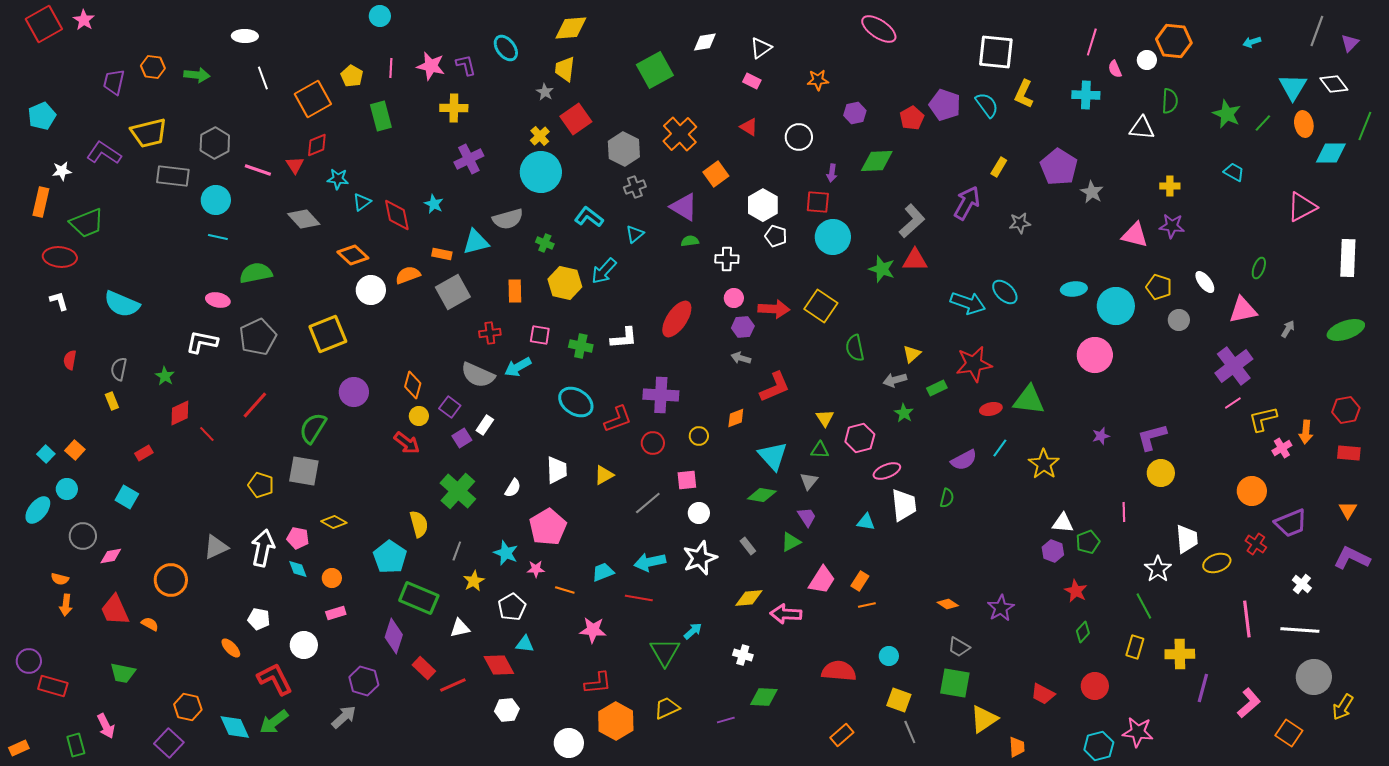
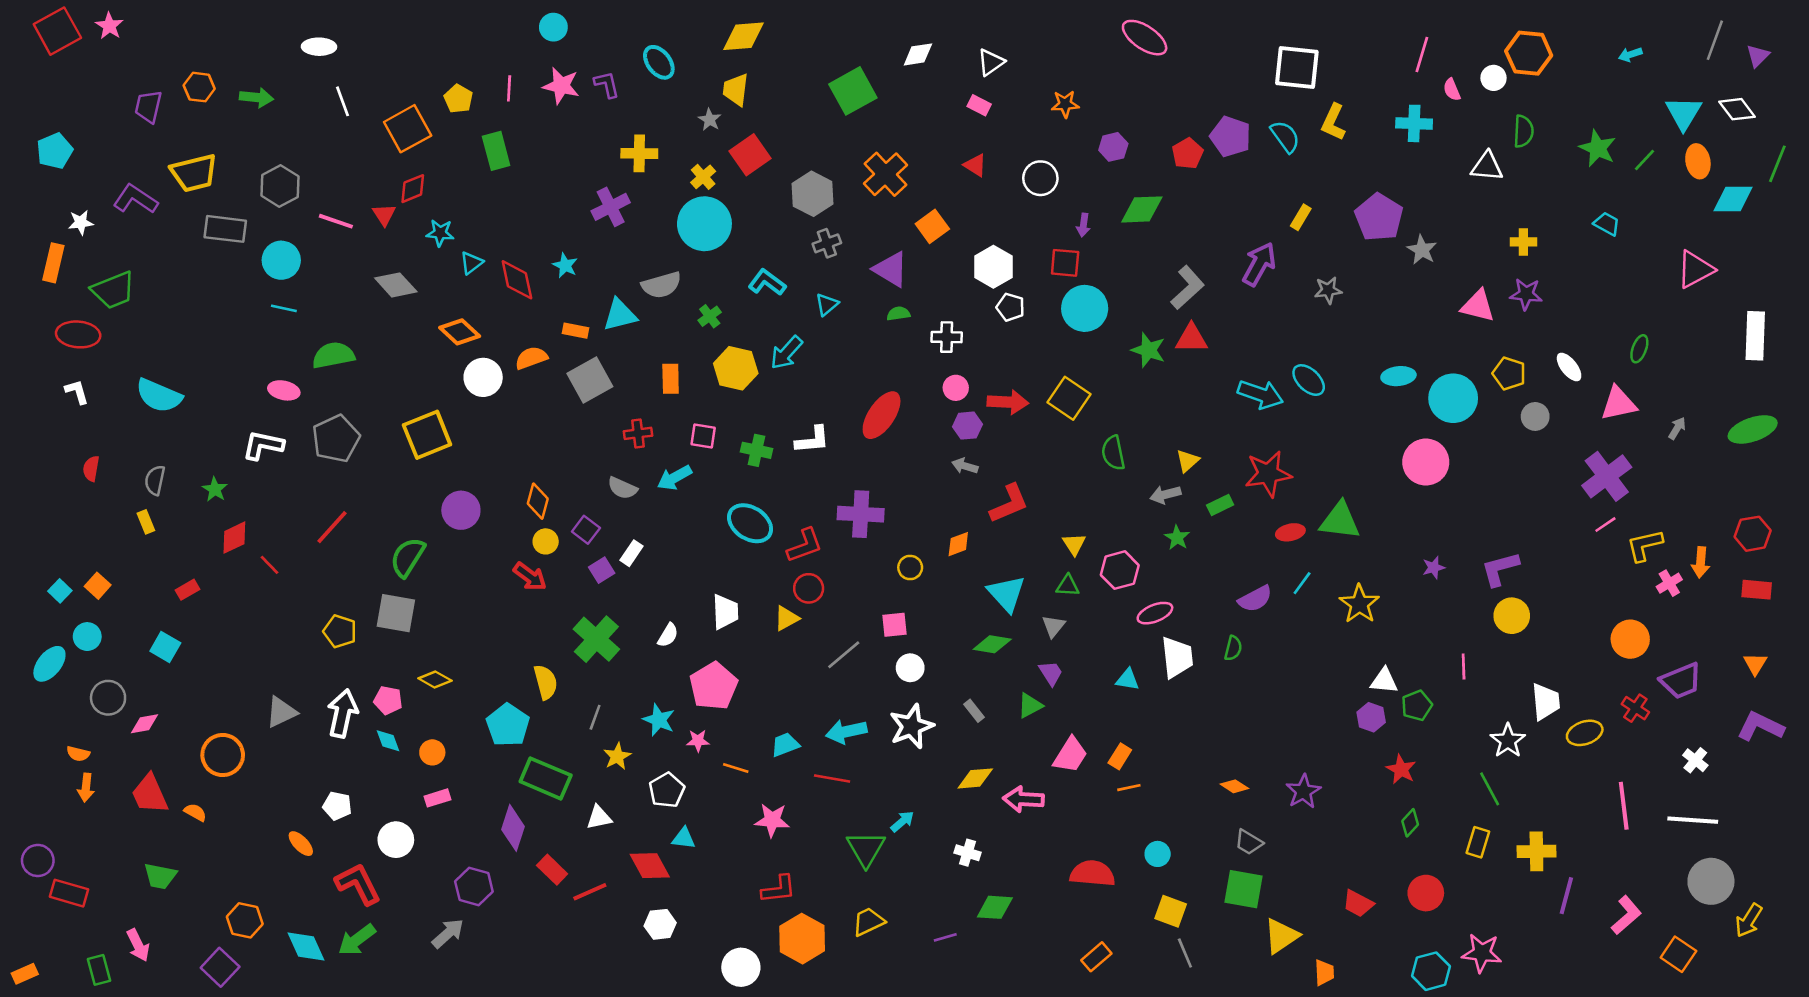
cyan circle: (380, 16) -> (553, 27), moved
yellow cross: (454, 108) -> (639, 153), moved
green cross: (545, 243) -> (710, 316), turned 30
gray semicircle: (478, 375) -> (622, 488), size x0.7
red circle: (653, 443) -> (809, 588), moved

